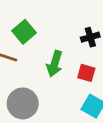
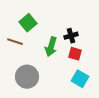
black cross: (90, 37) -> (71, 36), moved

